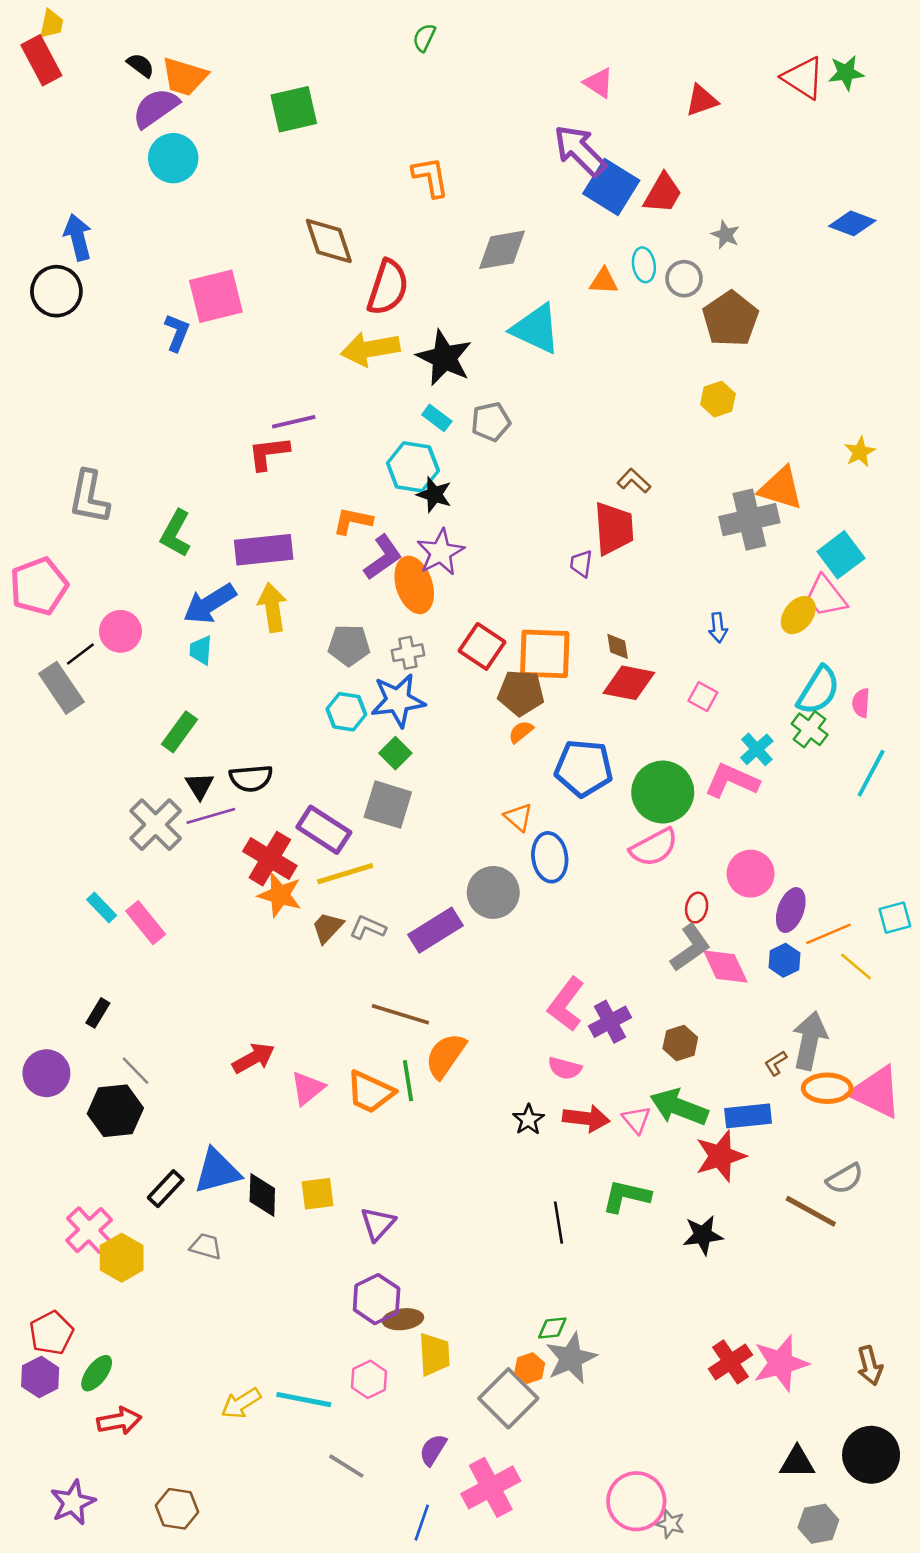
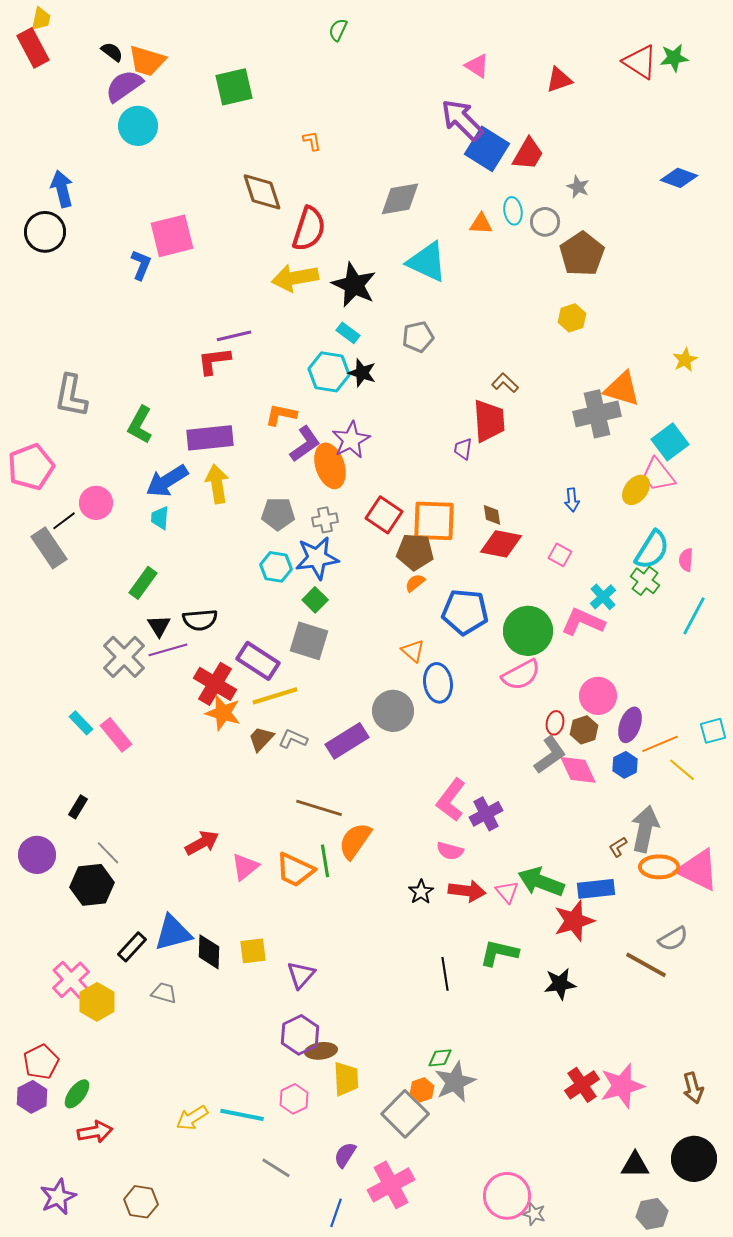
orange L-shape: (431, 177) -> (312, 141), moved, size x0.6
gray pentagon: (491, 422) -> (418, 337), moved
black star: (434, 495) -> (362, 373), moved
brown hexagon: (680, 1043) -> (584, 730), moved

